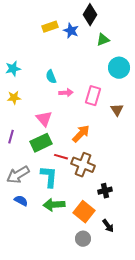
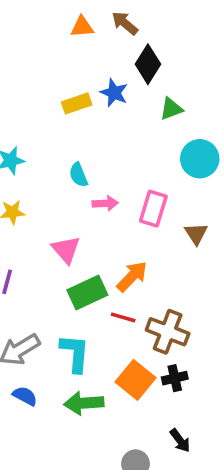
yellow rectangle: (50, 27) -> (77, 103), moved
green rectangle: (41, 143) -> (87, 293), moved
red line: (61, 157) -> (123, 317), moved
brown cross: (83, 165) -> (168, 332), moved
orange square: (84, 212) -> (136, 380), moved

